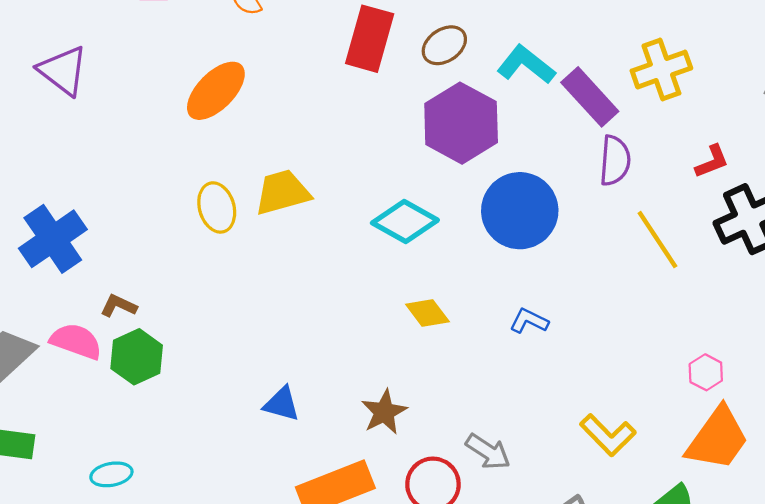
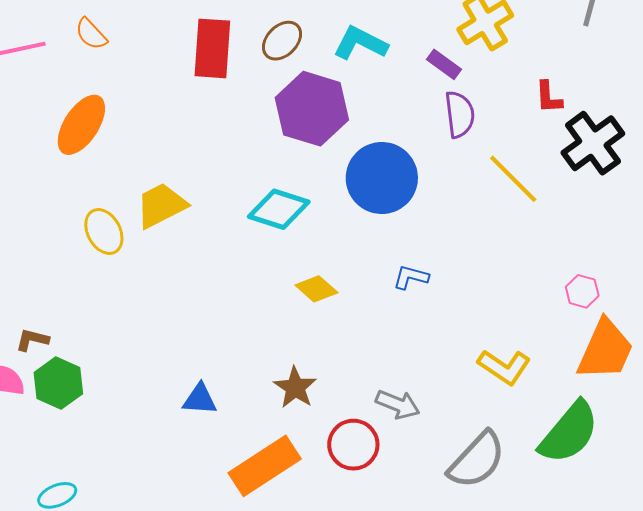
purple rectangle: (590, 97) -> (444, 64), moved, size x0.6
red L-shape: (712, 161) -> (549, 97), turned 120

